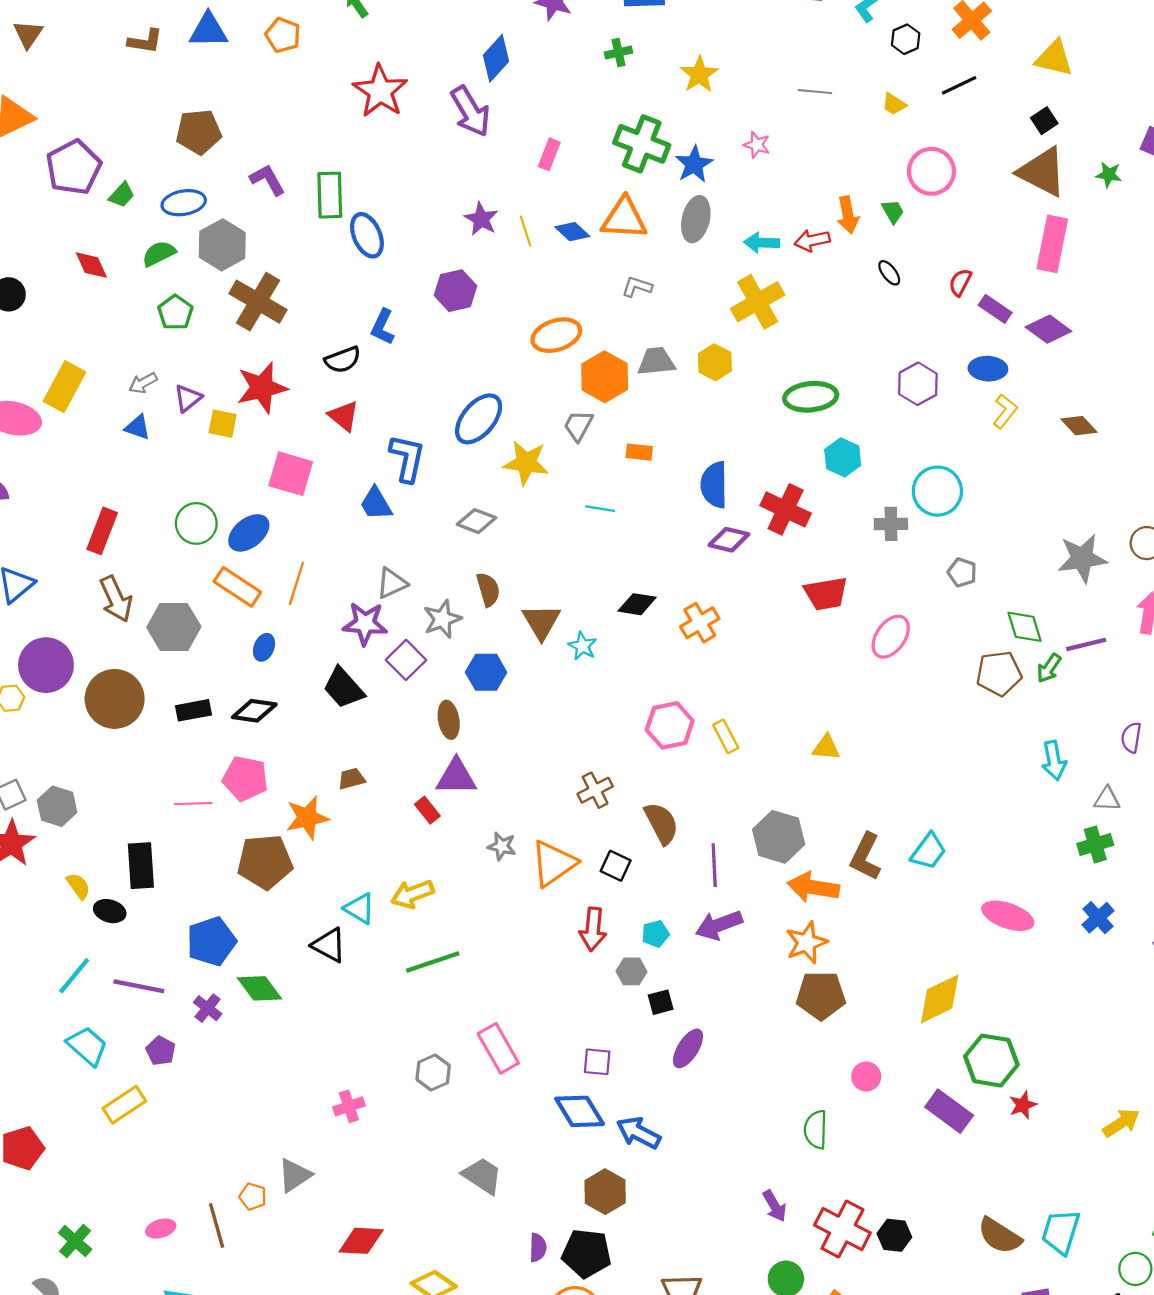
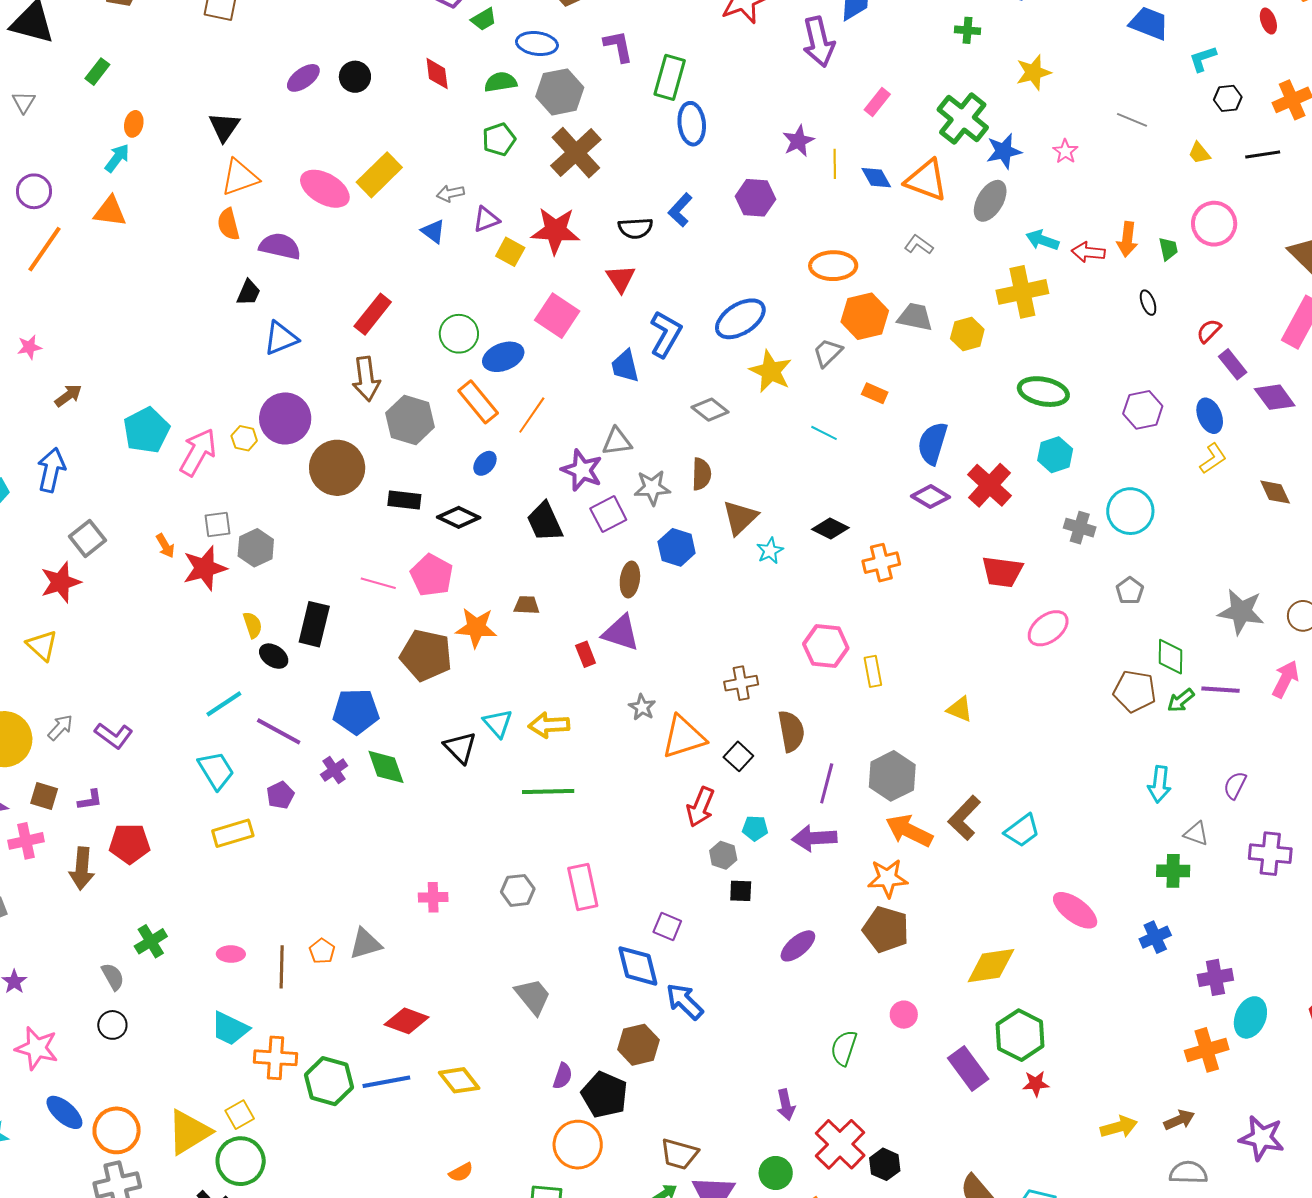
blue ellipse: (988, 369) -> (1210, 416), turned 48
purple ellipse: (688, 1048) -> (798, 946), moved

